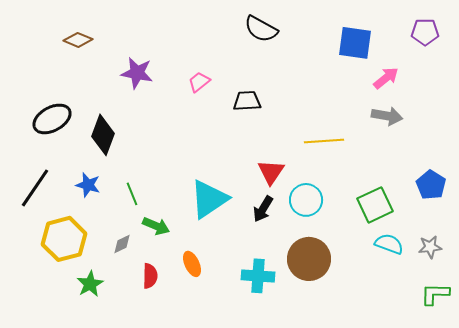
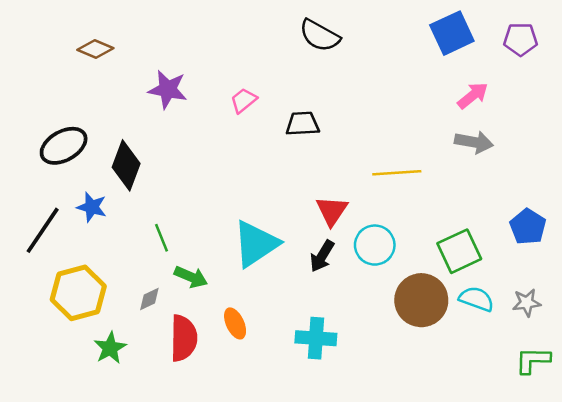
blue square: (355, 43) -> (452, 33), moved, turned -33
blue star: (88, 185) -> (92, 207), moved
brown circle: (309, 259) -> (421, 300), moved
red semicircle: (150, 276) -> (184, 338), size x1.5

